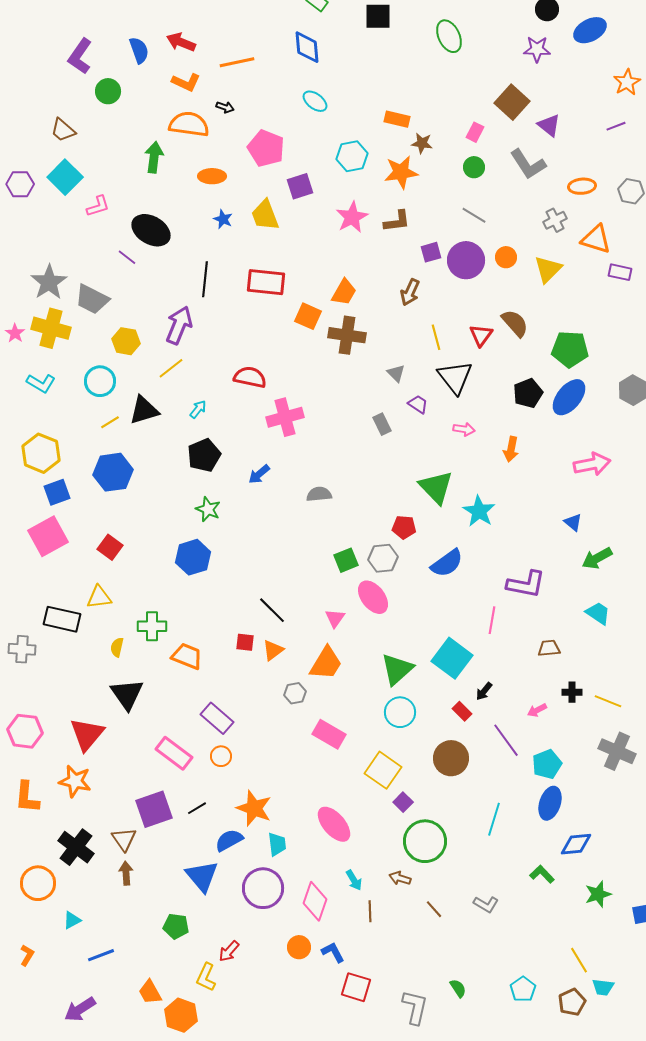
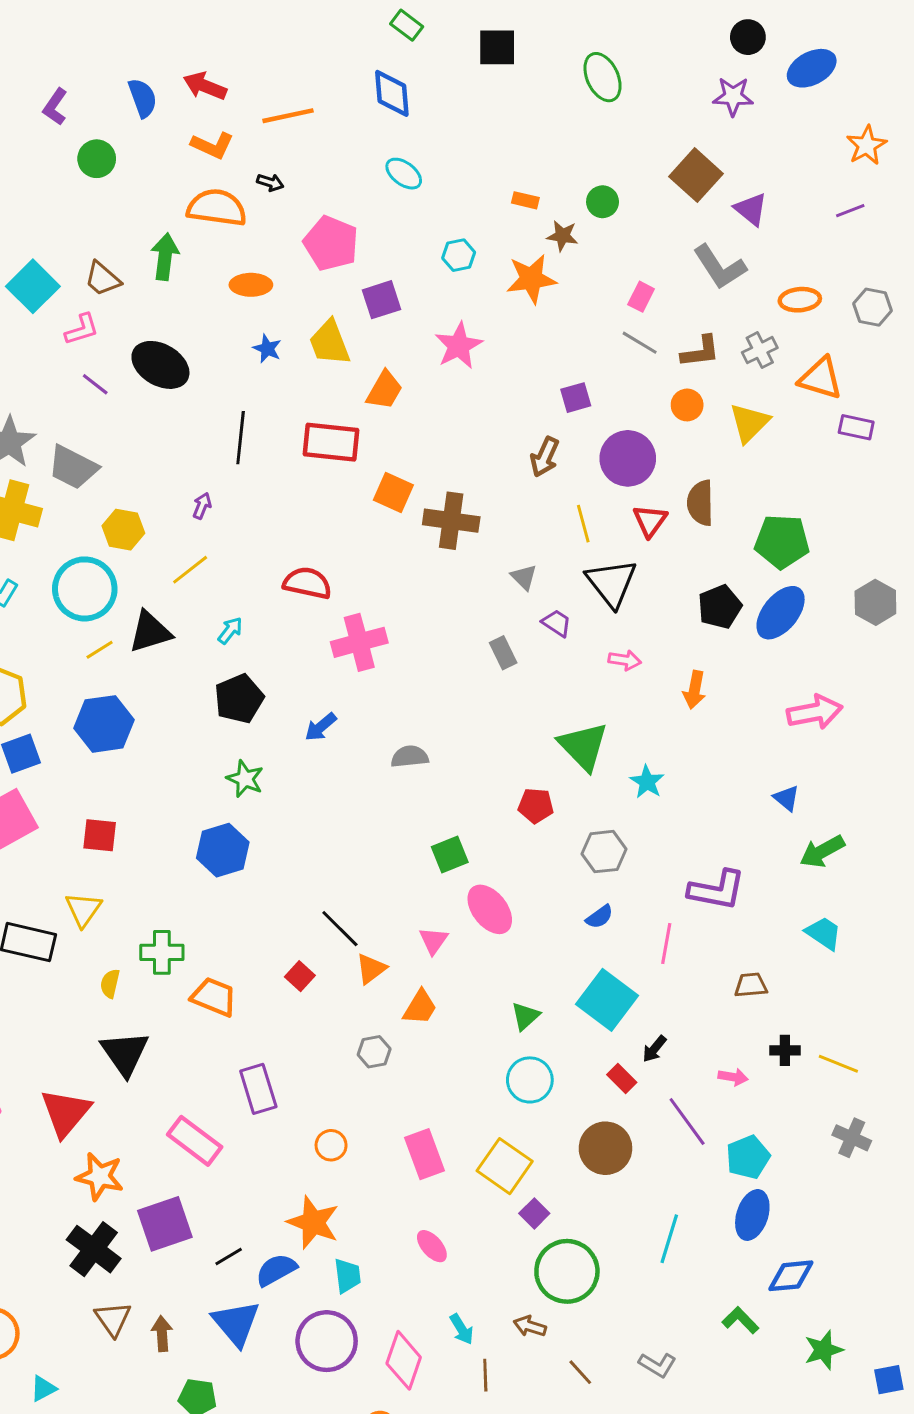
purple L-shape: (80, 56) -> (55, 107), size x0.7
orange rectangle: (397, 119) -> (525, 200), size x0.7
brown trapezoid: (63, 130) -> (103, 279), moved
pink rectangle: (475, 132) -> (641, 297), moved
cyan hexagon: (352, 156) -> (459, 255), size x0.7
green circle: (474, 167) -> (603, 202), moved
brown L-shape: (397, 221) -> (700, 352), moved
purple line: (127, 257) -> (95, 384), moved
purple circle: (466, 260) -> (628, 458), moved
orange trapezoid: (344, 292) -> (384, 390), moved
brown semicircle: (515, 323) -> (700, 503), turned -140
purple arrow: (179, 325) -> (202, 506), size x0.5
cyan circle: (100, 381) -> (85, 589), size x1.4
cyan star: (479, 511) -> (647, 782), size x0.7
red square: (110, 547) -> (100, 835), turned -30
gray hexagon: (383, 558) -> (604, 852), moved
blue semicircle: (447, 563) -> (600, 917), moved, size x0.6
yellow triangle: (99, 597) -> (83, 909), turned -48
red square: (245, 642) -> (300, 976), turned 36
orange triangle: (273, 650) -> (371, 969), moved
orange trapezoid: (326, 663) -> (420, 1007), size x0.7
green triangle: (397, 669) -> (525, 1016), size x0.6
pink arrow: (537, 710) -> (733, 1077), turned -144
purple rectangle: (217, 718) -> (258, 1089), turned 32
pink rectangle: (329, 734) -> (424, 1154), moved, turned 40
gray cross: (617, 751) -> (852, 1138), size x0.7
orange circle: (221, 756) -> (331, 1145), moved
orange star: (75, 781) -> (100, 1176), moved
black line: (197, 808) -> (229, 1257), moved
pink ellipse: (334, 824) -> (432, 1246), size x0.6
brown triangle: (124, 839) -> (113, 1319), moved
black cross: (76, 847) -> (94, 1249), moved
brown arrow: (126, 873) -> (162, 1334), moved

